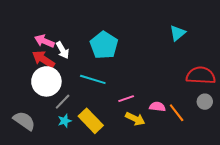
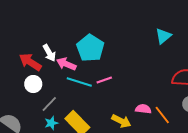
pink arrow: (44, 41) -> (66, 64), moved
white circle: (46, 81) -> (33, 84), size x0.6
pink line: (126, 99) -> (104, 80), moved

